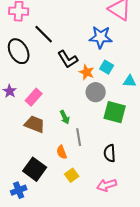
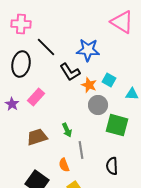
blue star: (101, 37) -> (88, 50), moved
black ellipse: (19, 51) -> (21, 64), turned 40
pink rectangle: (34, 97) -> (36, 97), moved
brown trapezoid: (35, 124) -> (37, 137), turned -40

